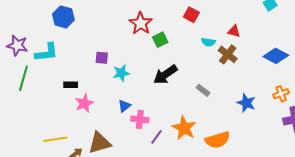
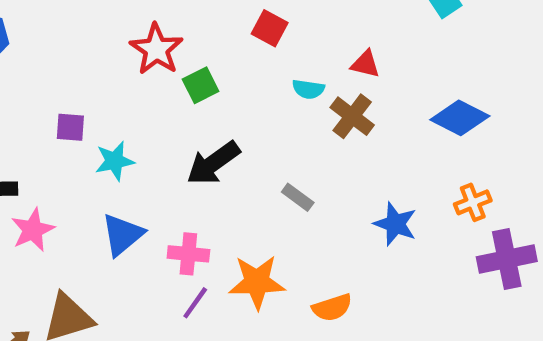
blue triangle: (124, 106) -> (123, 235), size x1.5
pink cross: (140, 119) -> (188, 254), moved
orange star: (184, 128) -> (257, 282), turned -30
orange semicircle: (218, 140) -> (332, 308), size x0.7

